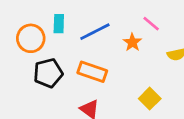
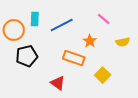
orange star: (132, 42) -> (90, 41), moved
orange rectangle: (92, 72) -> (74, 58), moved

